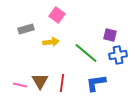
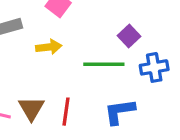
purple square: (110, 35) -> (129, 36), moved, turned 32
green line: (86, 53) -> (104, 64), turned -40

